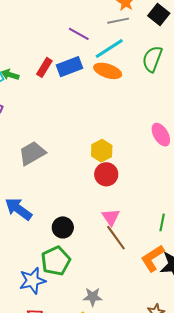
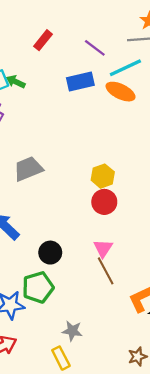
red rectangle: (44, 67) -> (43, 40), moved

